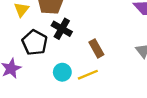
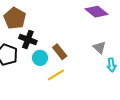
cyan circle: (62, 72) -> (40, 58), moved

